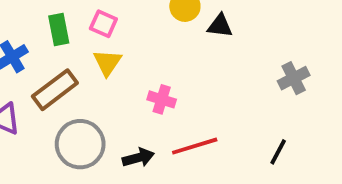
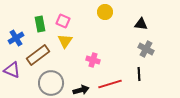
black triangle: (220, 26) -> (141, 24), moved
gray cross: (294, 78) -> (146, 49), moved, turned -35
black line: (278, 152) -> (139, 74), moved, turned -32

